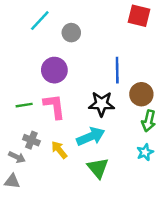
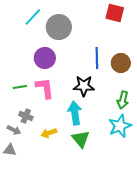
gray circle: (71, 33) -> (59, 27), size x1.6
brown circle: (141, 94) -> (121, 63), moved
cyan arrow: (91, 137) -> (75, 113), turned -75
yellow arrow: (59, 150) -> (49, 133), moved, turned -70
cyan star: (145, 152) -> (120, 126), size x1.6

